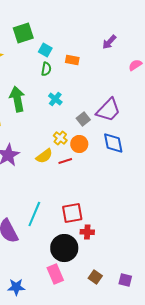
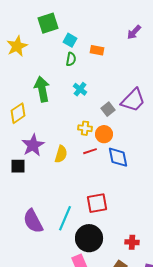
yellow cross: (60, 138) -> (85, 128), turned -32
blue diamond: (113, 143) -> (118, 157), moved
yellow semicircle: (44, 156) -> (61, 154), moved, turned -36
cyan line: (34, 214) -> (65, 218), moved
red cross: (87, 232) -> (132, 242), moved

